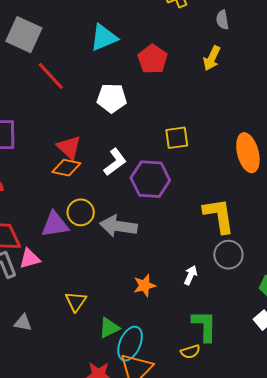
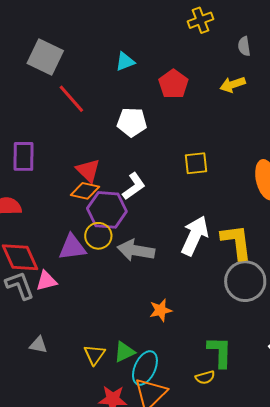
cyan triangle: (104, 38) -> (125, 62), size x0.7
yellow arrow: (212, 58) -> (233, 84), turned 45
purple hexagon: (150, 179) -> (107, 210), moved
gray circle: (228, 255) -> (245, 281), size x1.4
white arrow: (191, 275) -> (195, 236), moved, size x2.0
yellow triangle: (76, 301) -> (94, 355), moved

